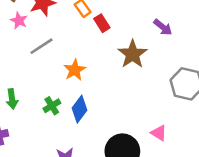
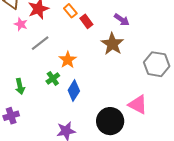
purple arrow: (163, 27) -> (122, 20), moved
green cross: (52, 106) -> (53, 78), moved
pink triangle: (159, 133) -> (138, 105), size x1.5

